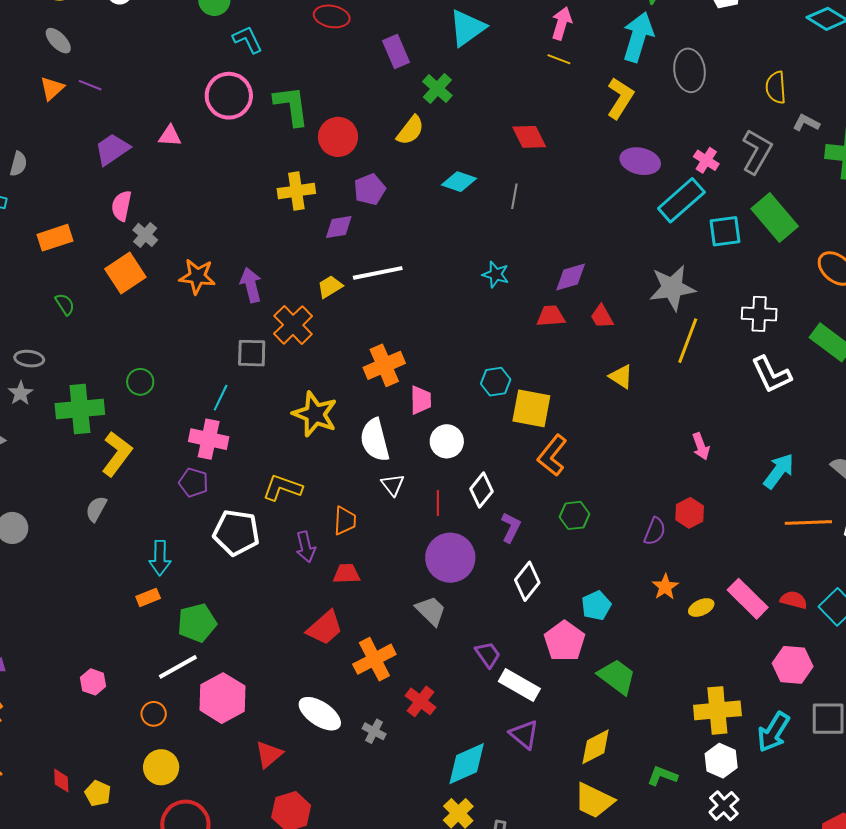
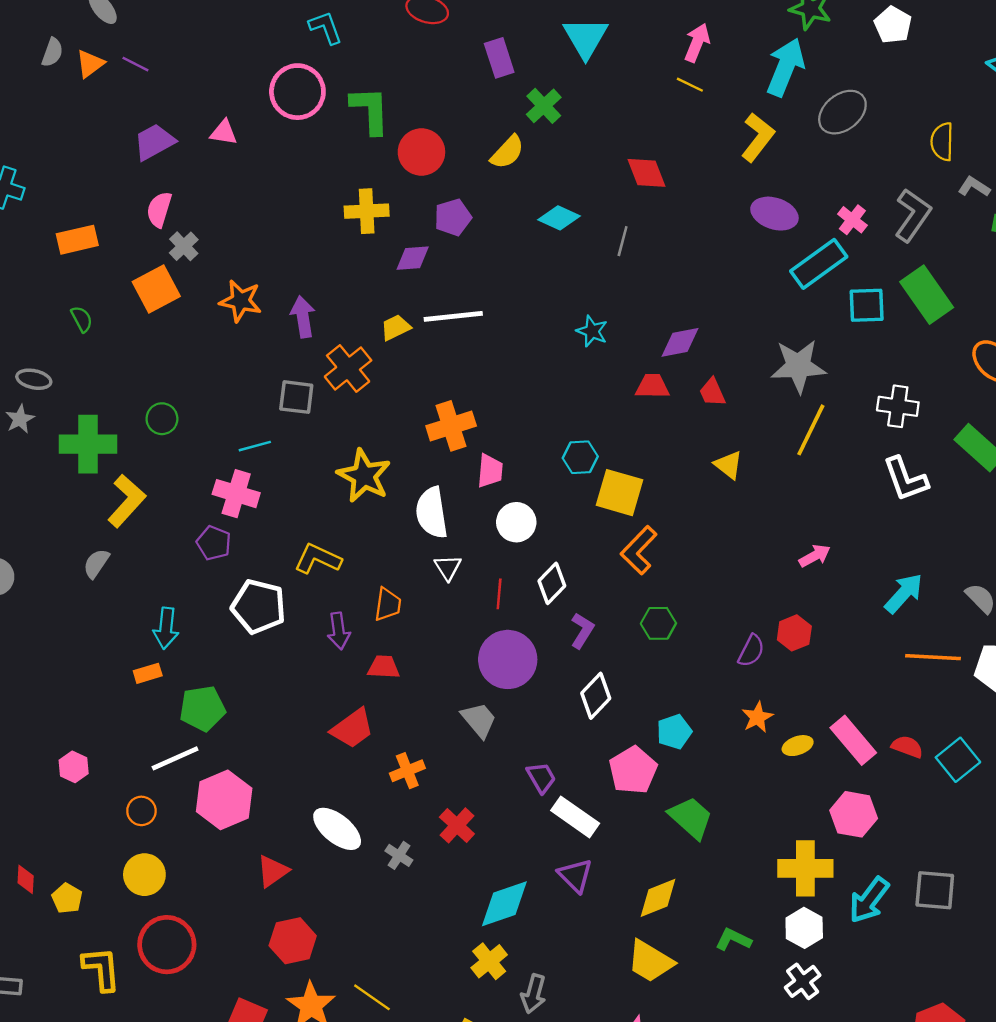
cyan triangle: (467, 28) -> (586, 38), turned -30
gray ellipse: (690, 70) -> (842, 112), turned 54
gray semicircle: (18, 164) -> (52, 52), moved
cyan line: (221, 398) -> (255, 446), turned 44
pink arrow: (701, 446) -> (815, 556), turned -104
orange cross: (374, 659) -> (407, 771), size x0.7
pink hexagon: (793, 665) -> (854, 814), moved

